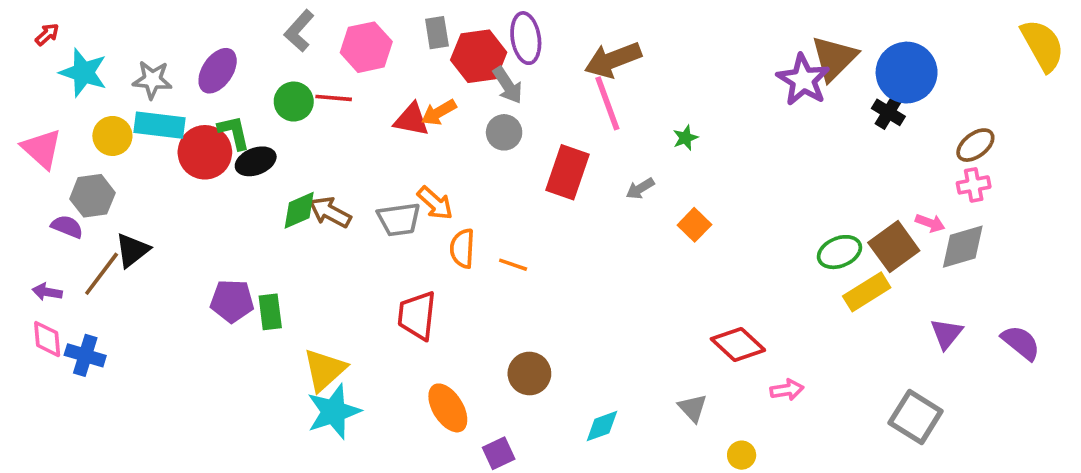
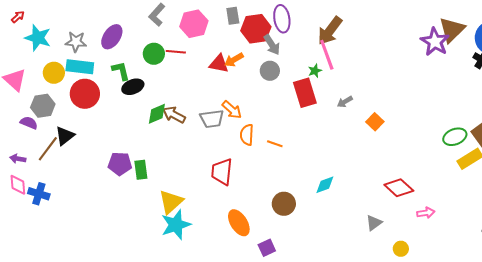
brown arrow: (613, 60) -> (330, 31), turned -32
green star: (685, 138) -> (315, 71), moved
red circle: (205, 152) -> (85, 94), moved
red rectangle: (567, 172) -> (305, 93), turned -36
gray triangle: (693, 408) -> (374, 223), turned 36
cyan diamond: (602, 426) -> (325, 185), moved

